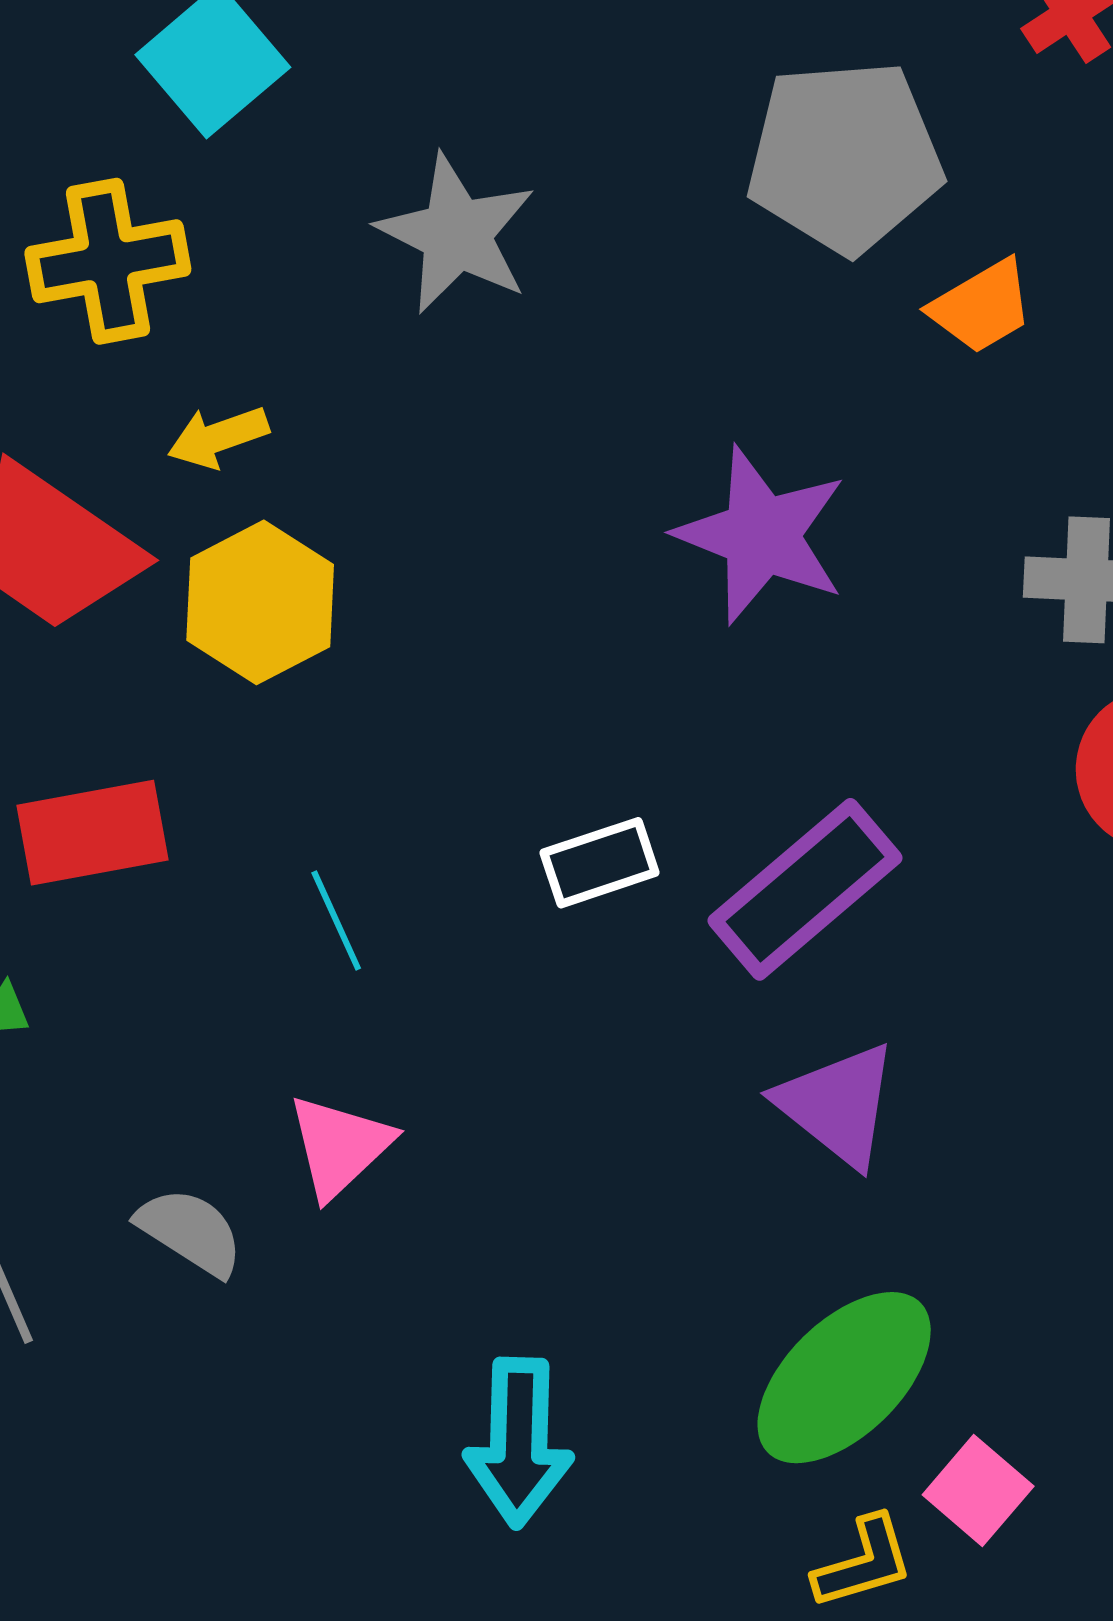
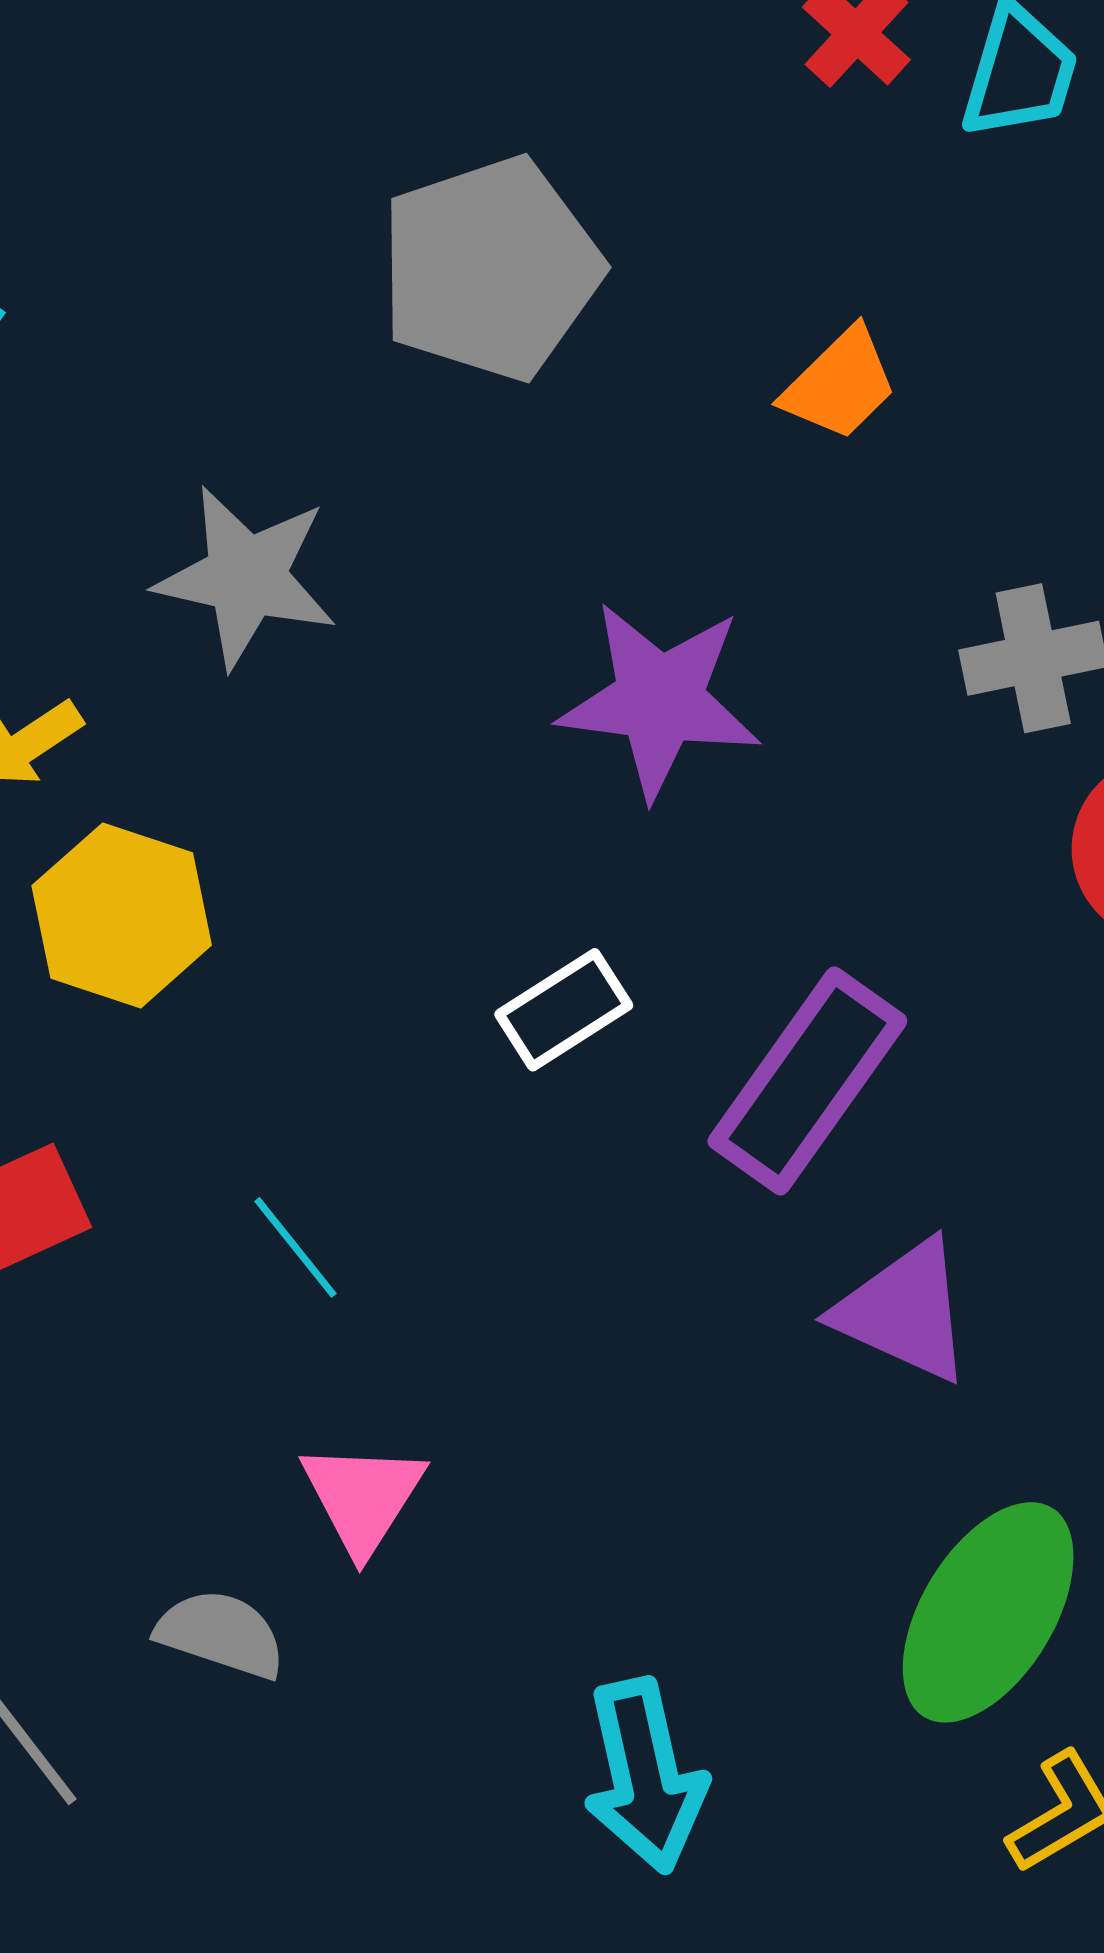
gray pentagon: (845, 157) -> (490, 269), moved
gray star: (456, 234) -> (246, 577), moved
white rectangle: (600, 863) -> (564, 1010), moved

